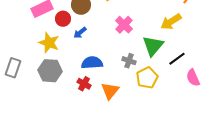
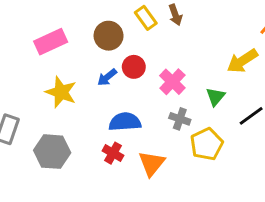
red circle: (63, 19) -> (134, 67), moved
pink cross: (124, 25) -> (172, 82), moved
green triangle: (153, 46) -> (216, 97), size x0.6
gray hexagon: (50, 71) -> (52, 152), moved

